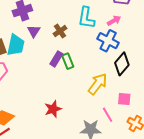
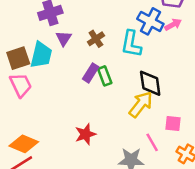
cyan L-shape: (86, 18) -> (131, 44), moved
pink arrow: (114, 21) -> (173, 25), moved
blue cross: (108, 41) -> (150, 21), moved
black diamond: (122, 64) -> (150, 83), moved, turned -50

